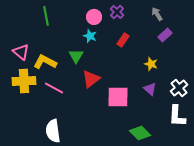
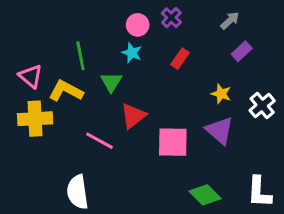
gray arrow: (157, 14) -> (230, 21), turned 80
green line: (46, 16) -> (80, 56), moved
pink line: (54, 88) -> (100, 141), moved
white cross: (179, 88) -> (262, 106), moved
purple triangle: (150, 89) -> (220, 130), size x1.5
white L-shape: (177, 116) -> (259, 192), moved

